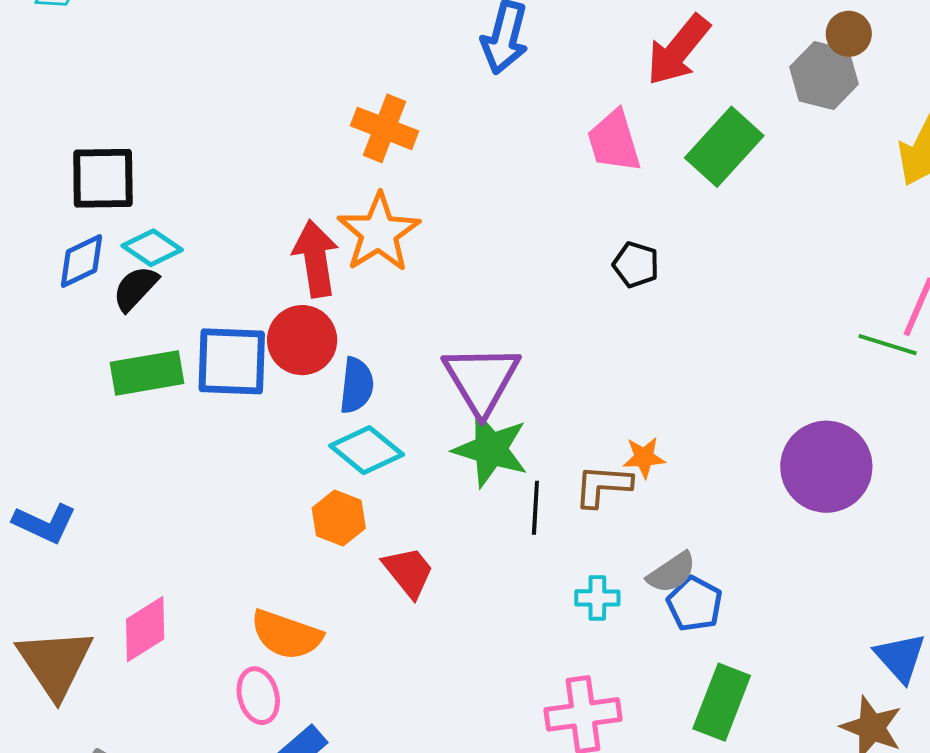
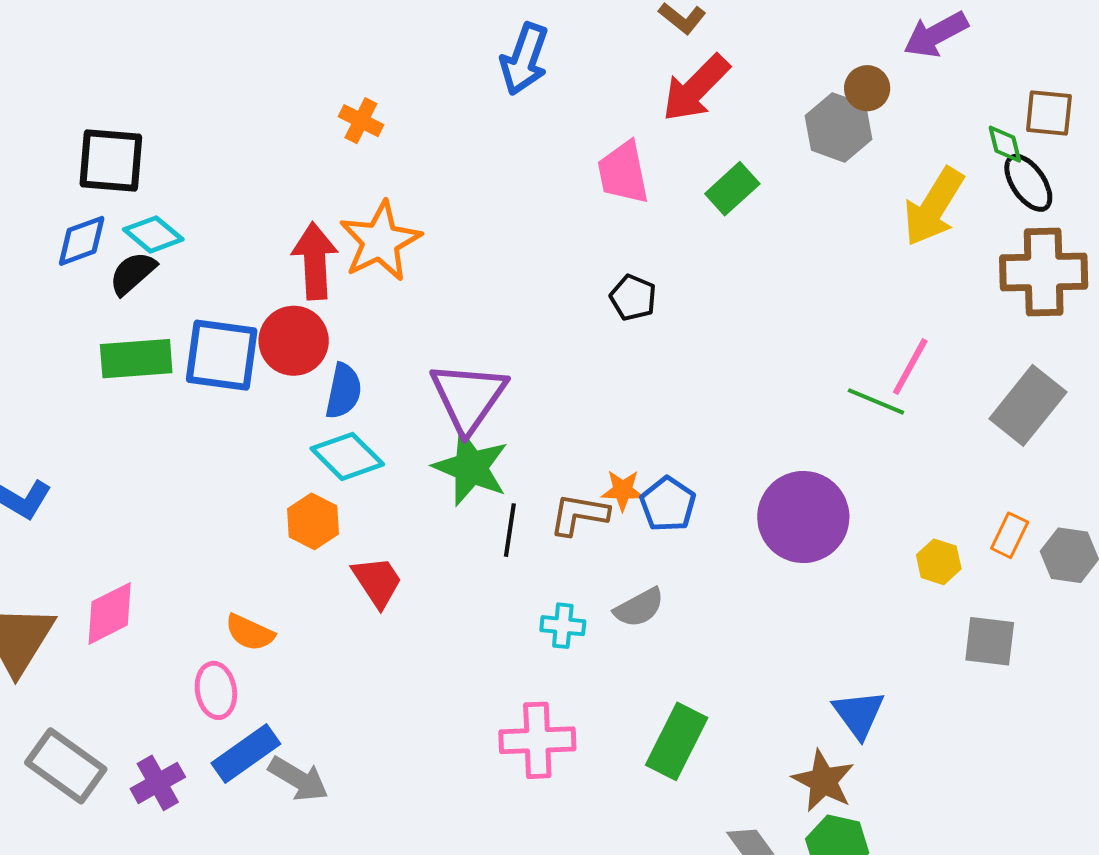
orange cross: (384, 128) -> (361, 121), moved, size x0.7
green rectangle: (724, 147) -> (732, 189), size x0.7
blue pentagon: (695, 604) -> (668, 504), moved
orange semicircle: (286, 635) -> (250, 633), size x0.7

